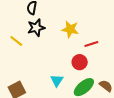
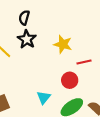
black star: (36, 28) -> (27, 39), turned -30

